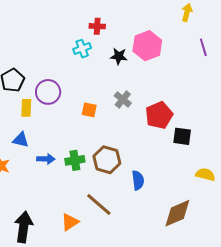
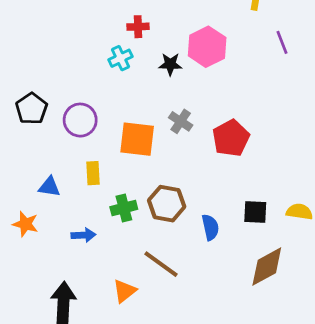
yellow rectangle: (26, 108) -> (93, 173), moved
orange square: (89, 110) -> (137, 139), size x1.8
black square: (182, 136) -> (255, 212), moved
blue arrow: (46, 159) -> (83, 235), moved

